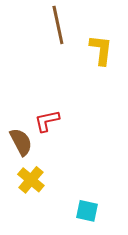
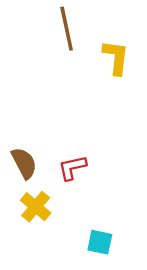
red L-shape: (47, 121) -> (72, 168), moved

